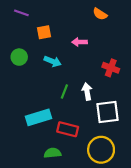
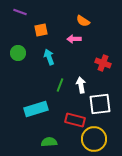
orange semicircle: (100, 14) -> (83, 21), moved
cyan arrow: (53, 61) -> (49, 57), turned -133
red rectangle: (68, 129) -> (75, 120), moved

